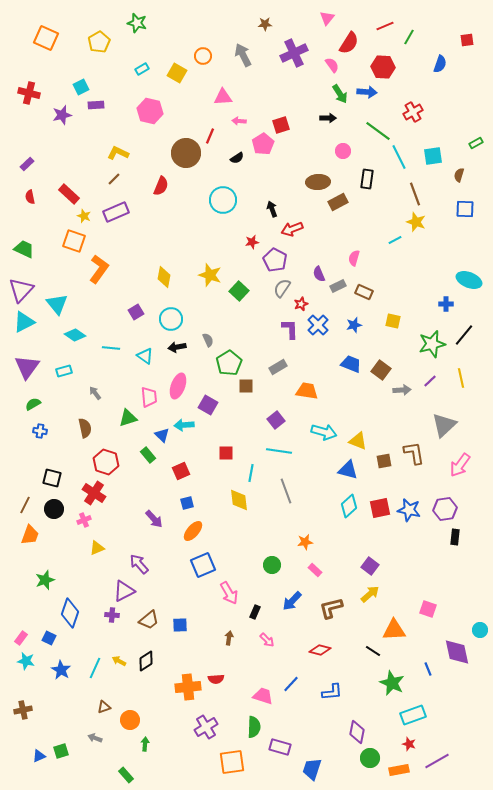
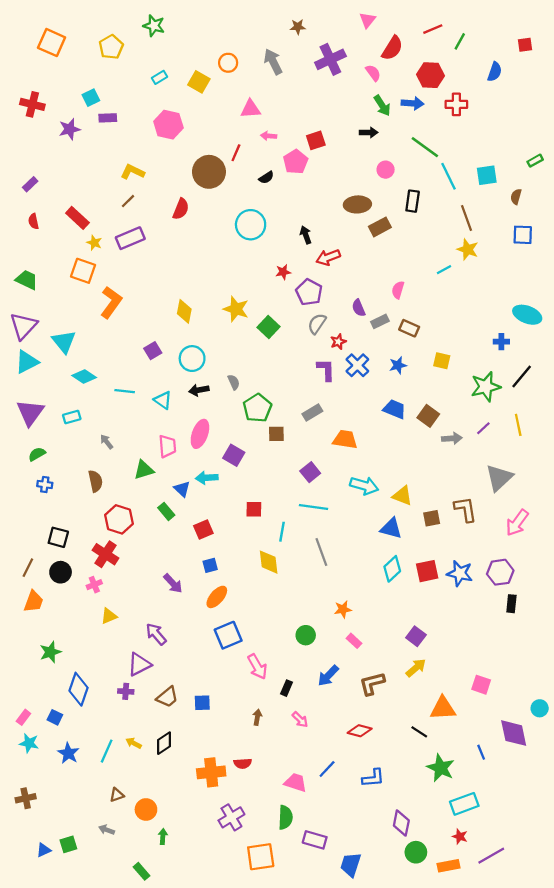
red cross: (413, 112) -> (456, 104), moved, turned 30

